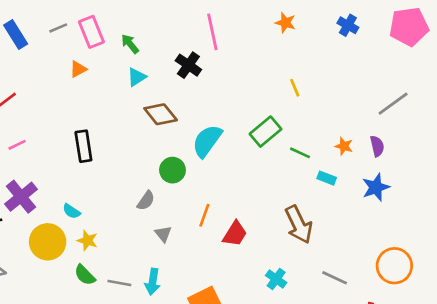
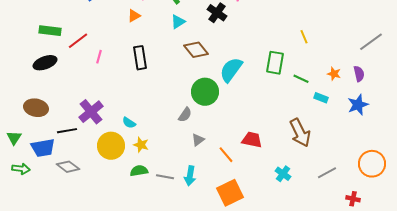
yellow line: (295, 88) -> (304, 37), moved
green rectangle: (265, 132) -> (275, 63), turned -40
pink line: (17, 145) -> (99, 57), moved, turned -48
black rectangle: (83, 146) -> (140, 58), moved
green circle: (172, 170) -> (205, 92), size x1.4
orange line: (204, 215) -> (226, 155), moved, turned -60
gray triangle: (163, 234) -> (198, 140), turned 32
red trapezoid: (235, 234) -> (252, 140), turned -110
green semicircle: (85, 275) -> (139, 171), turned 126
gray line: (335, 278) -> (327, 173), turned -54

